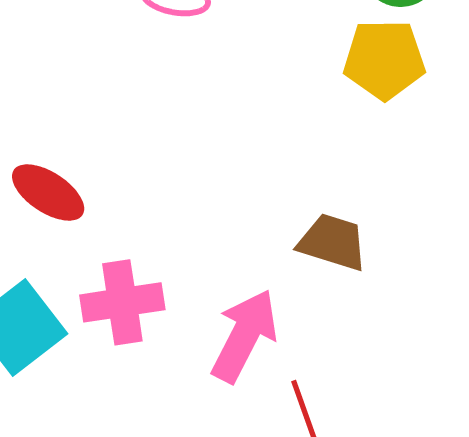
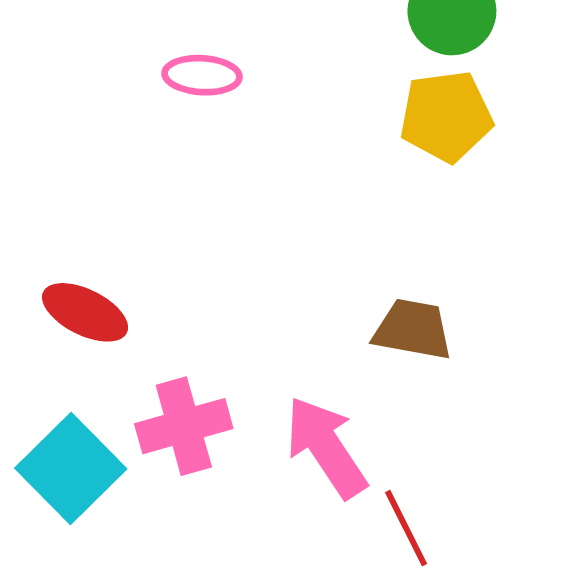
pink arrow: (244, 336) -> (326, 447), turned -54

